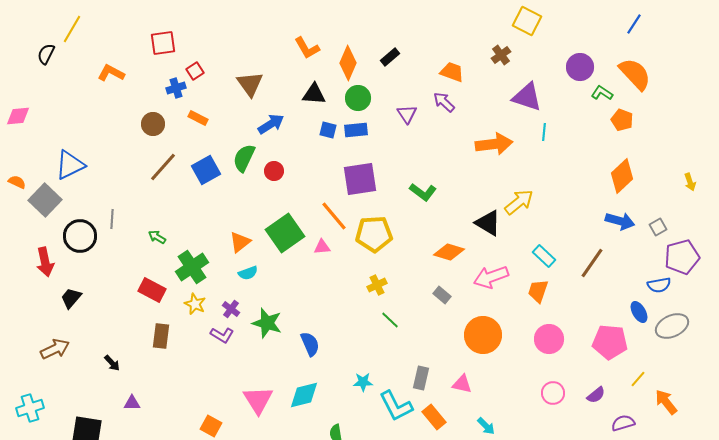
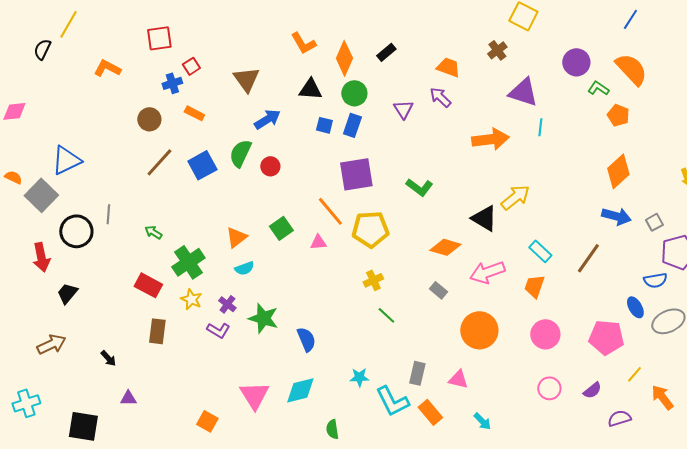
blue rectangle: (356, 130) -> (352, 125), turned -65
green square: (285, 233) -> (281, 228), size x0.6

